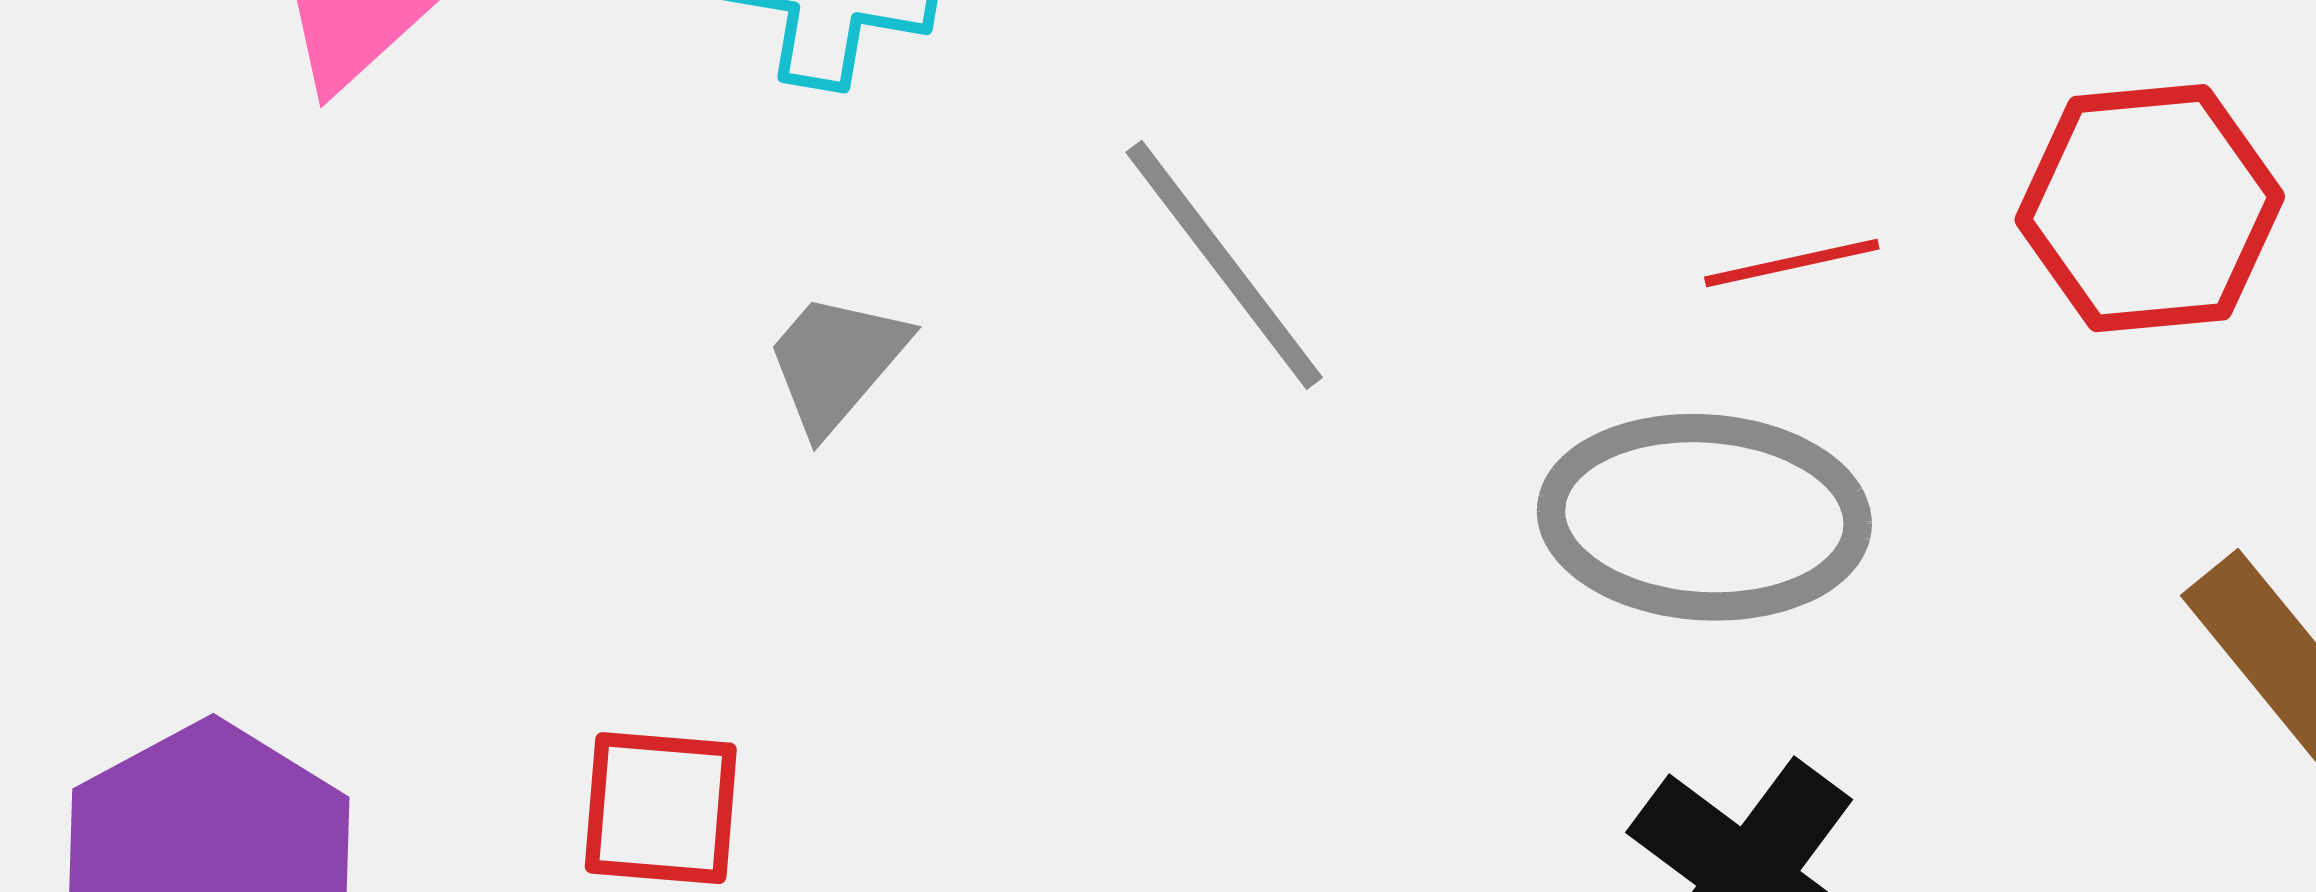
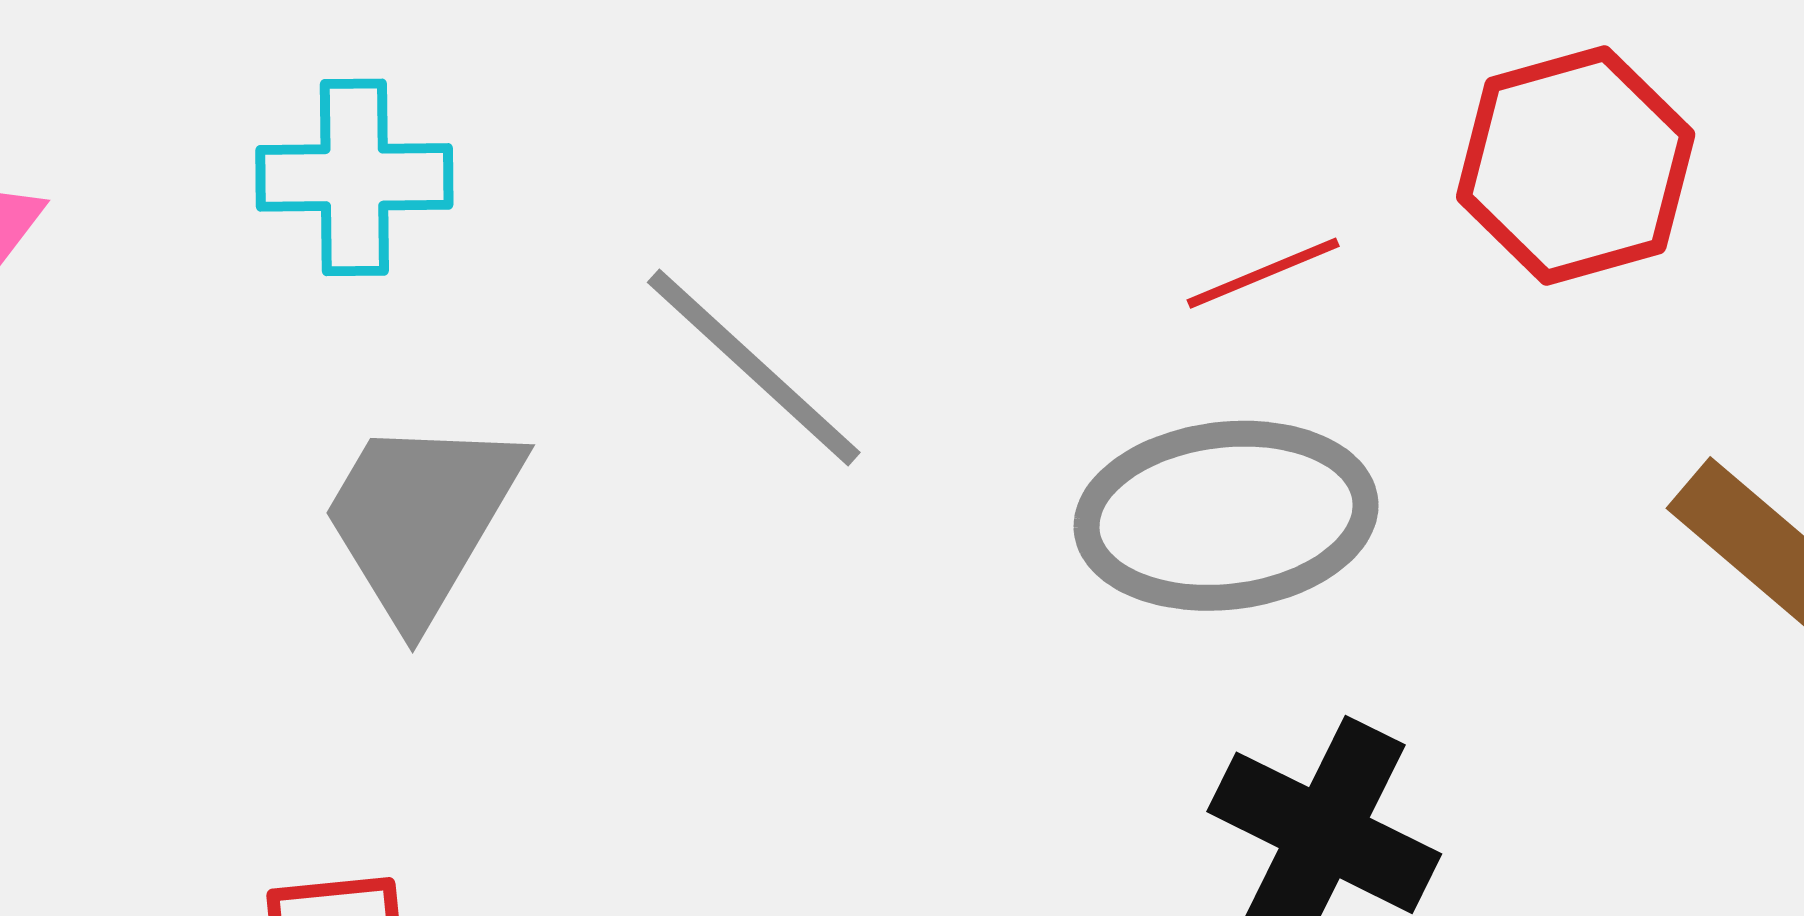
gray trapezoid: (836, 362) -> (421, 518), size x1.6

